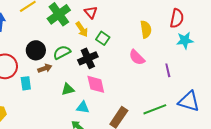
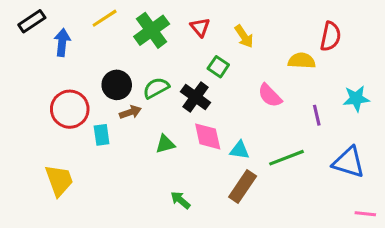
yellow arrow: (82, 29) -> (244, 36), moved
yellow semicircle: (146, 29) -> (302, 61), moved, turned -78
cyan star: (185, 40) -> (356, 99), moved
black cross: (88, 58) -> (196, 97), turned -30
cyan triangle: (83, 107) -> (240, 150), moved
green line: (155, 109) -> (287, 158), moved

